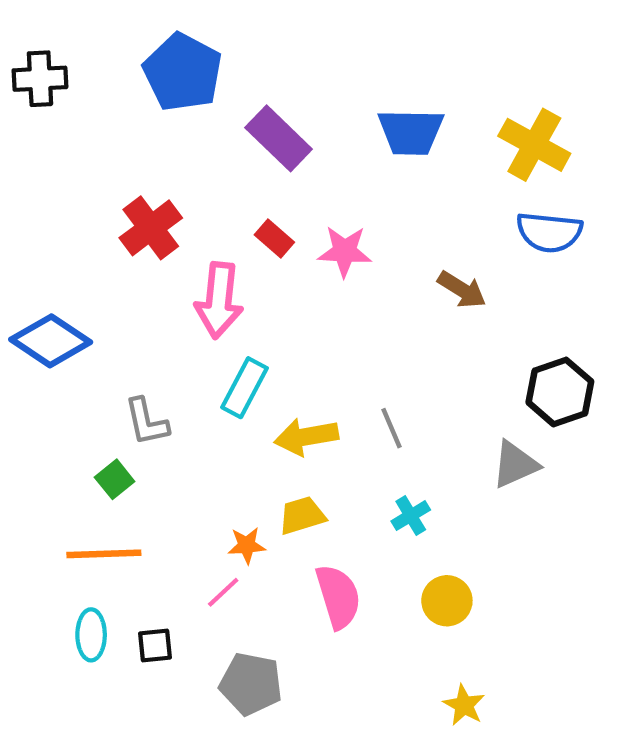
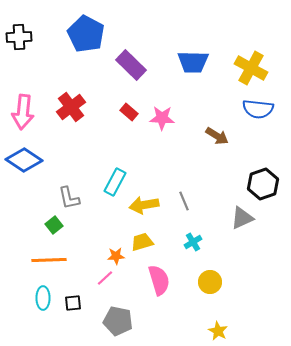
pink arrow: (219, 300) -> (23, 112), moved

